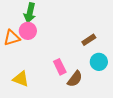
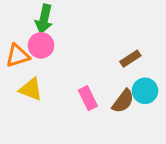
yellow triangle: (21, 79) -> (31, 89), moved
brown semicircle: (75, 79) -> (123, 101), moved

